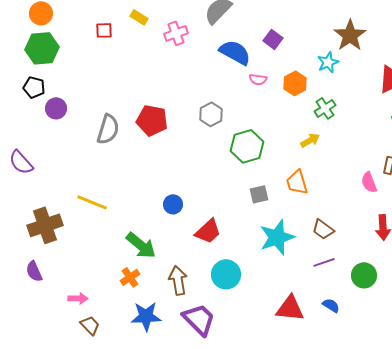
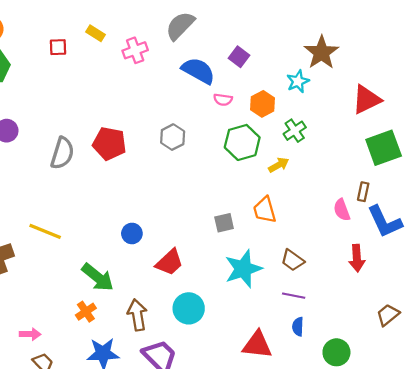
green hexagon: (247, 146) -> (242, 142), moved
purple line: (324, 262) -> (294, 296), turned 30
green circle: (364, 275) -> (336, 352), moved
blue semicircle: (331, 305) -> (298, 327), moved, turned -120

